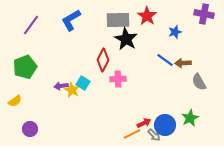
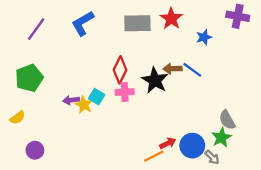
black star: (126, 39) -> (155, 80), moved
brown arrow: (183, 63) -> (172, 69), moved
pink cross: (118, 79) -> (125, 92), moved
gray semicircle: (199, 82) -> (227, 120), moved
gray arrow: (154, 135) -> (212, 157), moved

